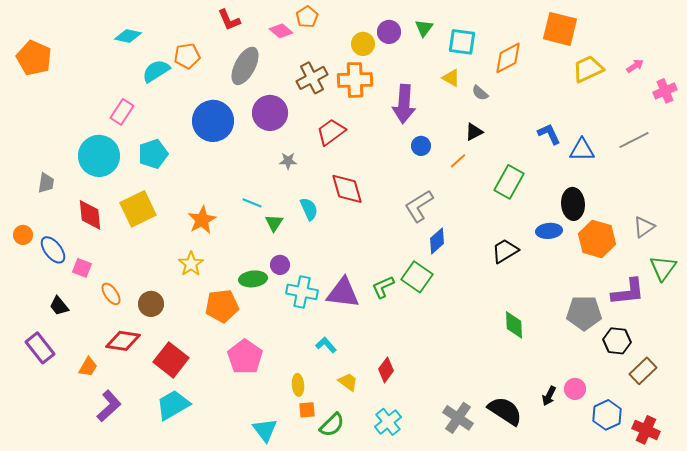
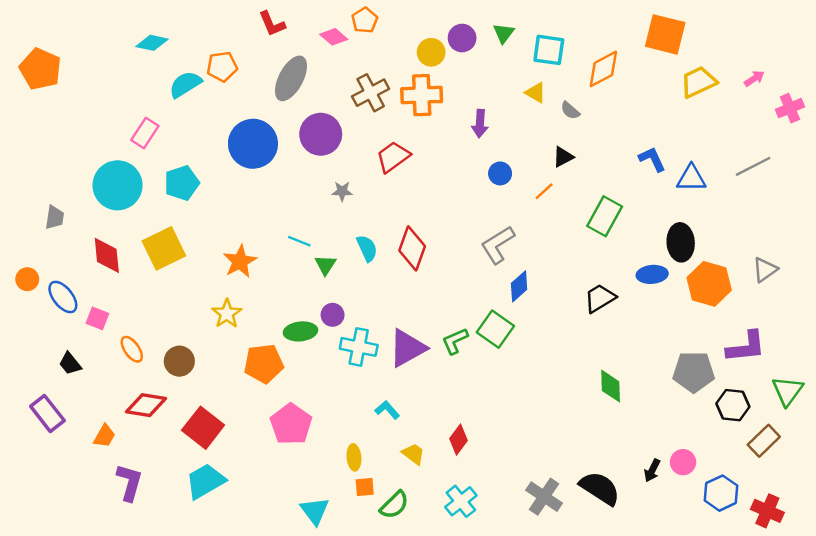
purple arrow: (404, 104) -> (480, 124), size x0.6
red diamond: (347, 189) -> (412, 248), moved, turned 36
green triangle: (663, 268) -> (788, 391), moved
purple triangle: (343, 293) -> (407, 348), turned -36
purple L-shape: (109, 406) -> (129, 482), turned -32

